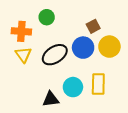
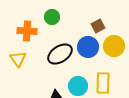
yellow triangle: (23, 55) -> (18, 59), moved

